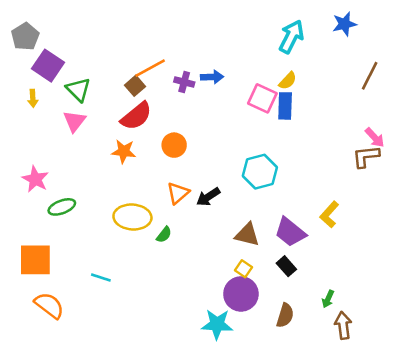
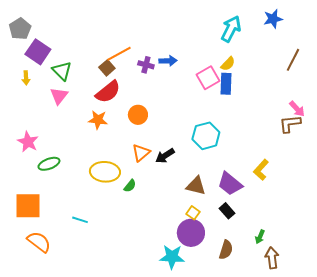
pink square: (262, 98) -> (208, 78), turned 35

